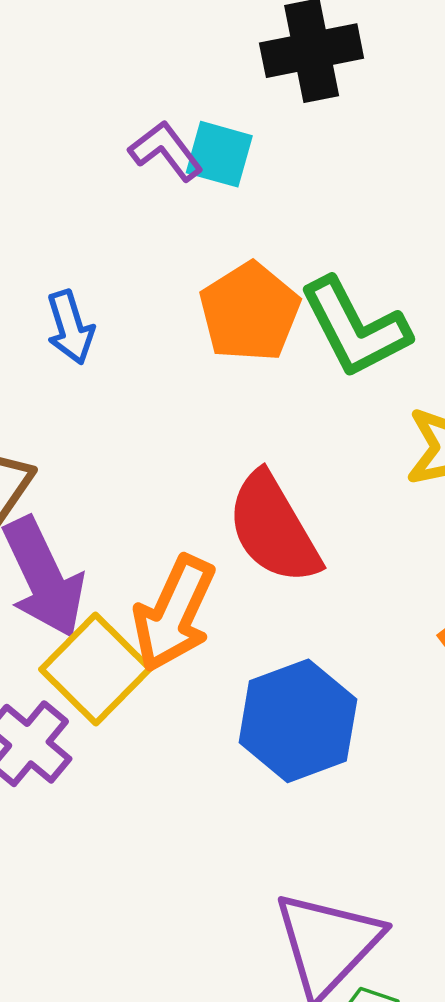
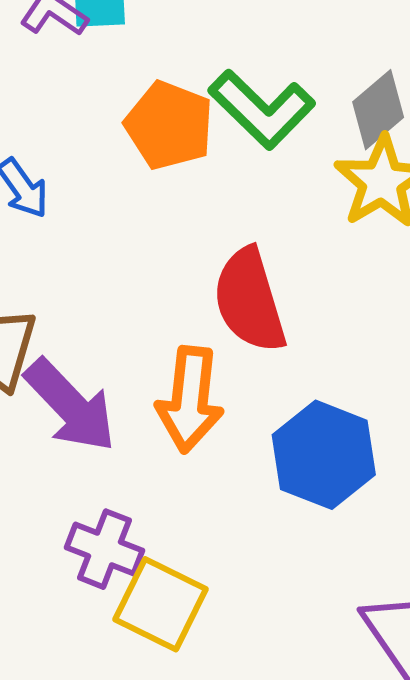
red semicircle: (273, 528) -> (250, 300), turned 32
yellow square: (96, 669) -> (160, 604), moved

